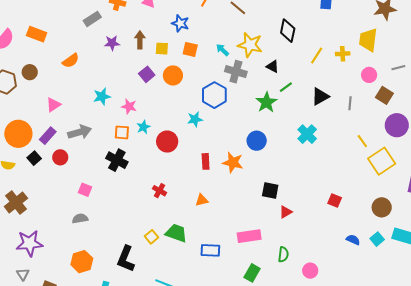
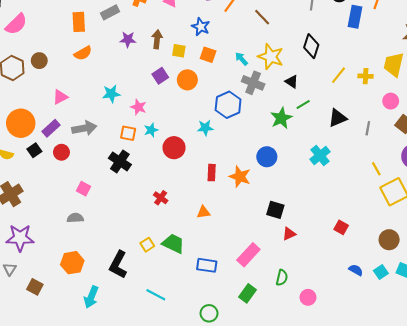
orange rectangle: (37, 34) -> (79, 22), moved, turned 60
pink rectangle: (249, 236) -> (248, 255), turned -45

